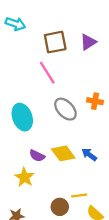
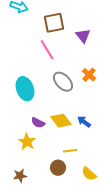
purple triangle: (88, 42) -> (83, 36), moved, turned -35
orange cross: (95, 101) -> (89, 75), turned 32
yellow line: (79, 195) -> (70, 151), moved

